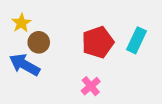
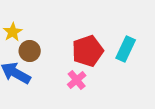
pink cross: (91, 86) -> (77, 80), moved

